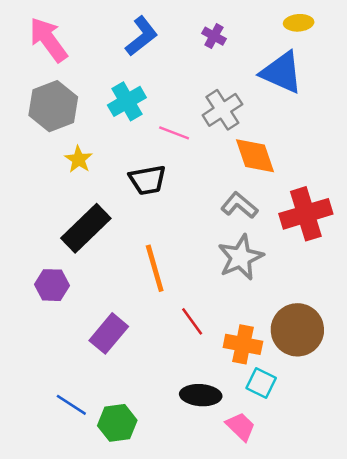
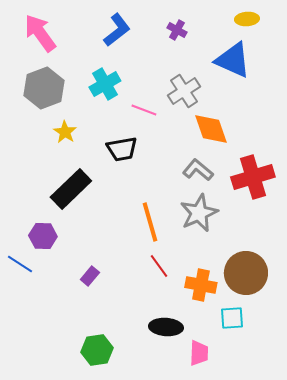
orange line: (155, 268) -> (150, 222), moved
purple rectangle: (109, 333) -> (90, 276), size x0.6
cyan square: (261, 383) -> (232, 318), moved, turned -30
blue line: (71, 405) -> (20, 264), moved
pink trapezoid: (241, 427) -> (199, 353), turned 48

